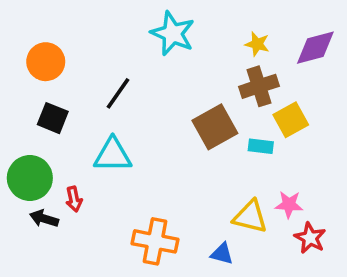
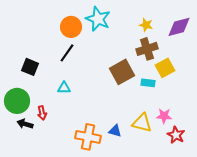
orange circle: (46, 62) -> (71, 27), moved
cyan triangle: (113, 155) -> (64, 88), size x0.6
blue triangle: (222, 254) -> (115, 131), moved

